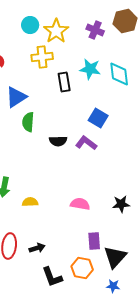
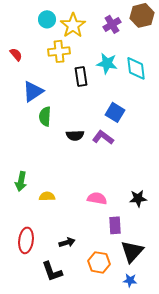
purple cross: (95, 30) -> (112, 24), turned 36
purple rectangle: (94, 241) -> (115, 225), moved
black arrow: (37, 248) -> (67, 242), moved
black L-shape: (52, 277) -> (52, 271), moved

